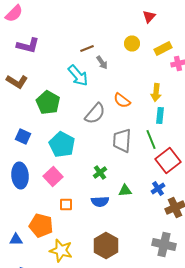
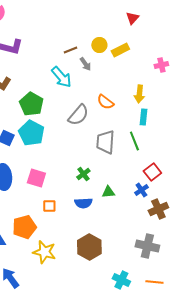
yellow circle: (132, 44) -> (99, 45), moved
yellow rectangle: (163, 48) -> (120, 50), moved
cyan pentagon: (62, 144) -> (31, 133), moved
red square: (168, 160) -> (152, 172), moved, size x0.7
pink square: (53, 176) -> (36, 178), turned -30
orange pentagon: (41, 226) -> (24, 227), turned -30

